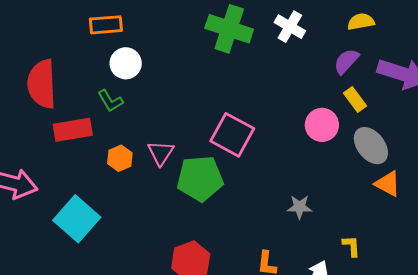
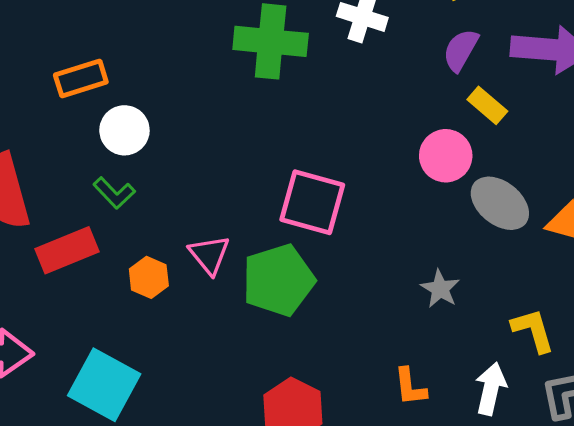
gray ellipse: (371, 146) -> (500, 203), moved
gray star: (300, 207) -> (440, 289), turned -30
yellow L-shape: (351, 246) -> (533, 330), size x1.4

